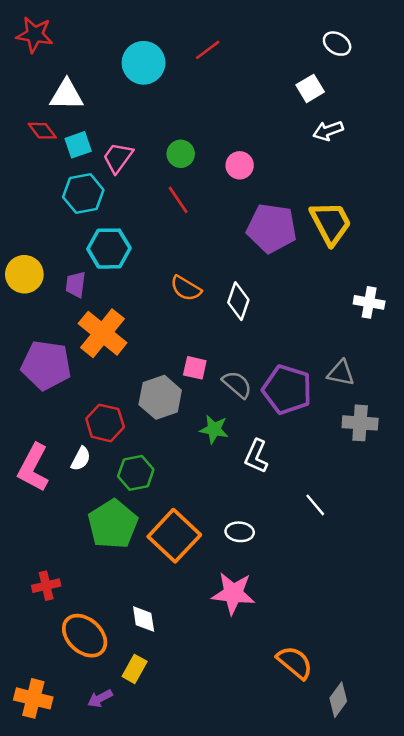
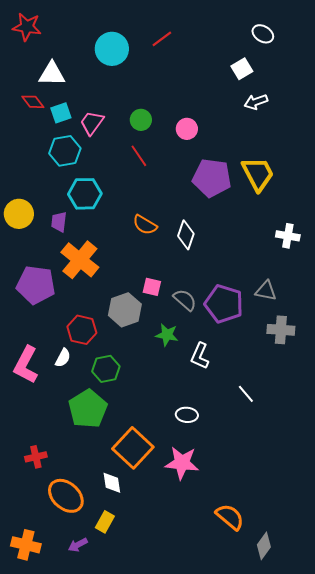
orange square: (174, 536) -> (133, 448), moved

